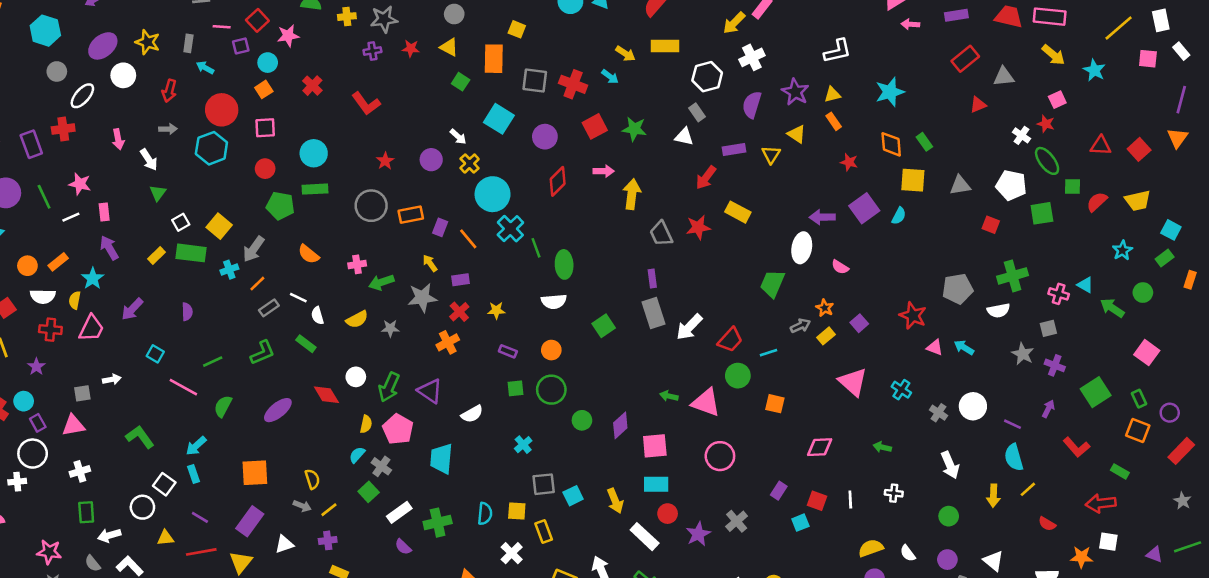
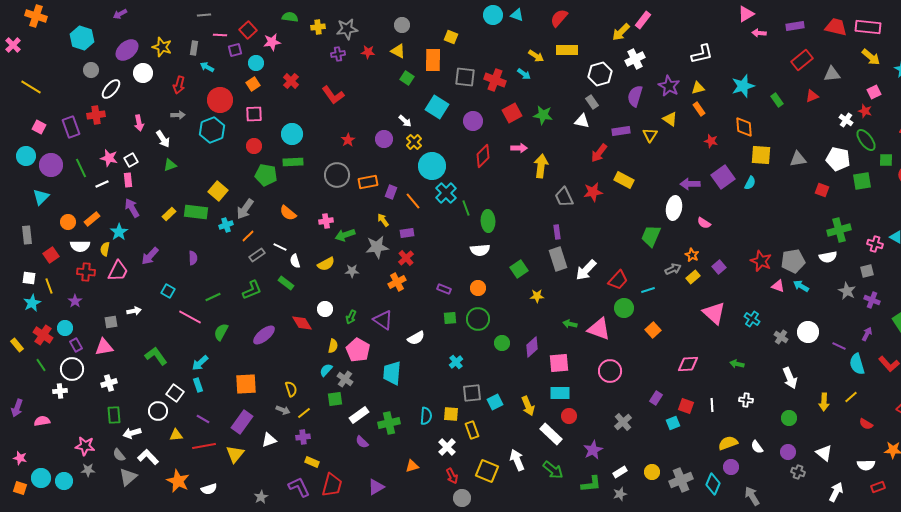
green rectangle: (924, 142) -> (777, 100), moved
green triangle: (158, 193) -> (170, 165), turned 32
white square: (181, 222) -> (131, 160), moved
gray pentagon: (958, 289) -> (793, 261), moved
yellow star: (496, 310) -> (537, 296), moved
green arrow: (389, 387) -> (351, 317), size x0.6
orange square: (775, 404) -> (653, 330), turned 35
cyan semicircle: (1014, 457) -> (857, 364), moved
green square: (369, 492) -> (335, 399), turned 35
purple star: (698, 534) -> (593, 450), moved

